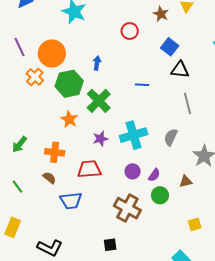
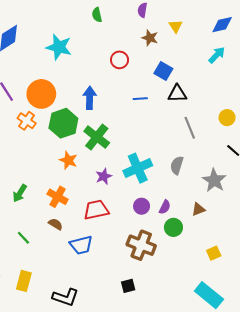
blue arrow: (97, 63) -> (90, 98), size x1.5
blue line: (142, 85) -> (140, 99), moved
orange cross: (55, 152) -> (58, 197), turned 30

